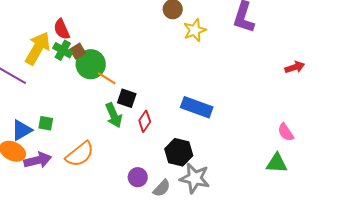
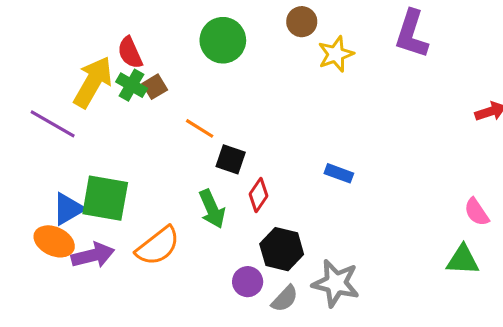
green circle: (91, 64) -> (223, 40), moved
blue rectangle: (197, 107) -> (339, 173), size x0.6
green arrow: (114, 115) -> (212, 209), moved
green square: (46, 123) -> (105, 198), size x2.0
black hexagon: (179, 152) -> (282, 249), moved

